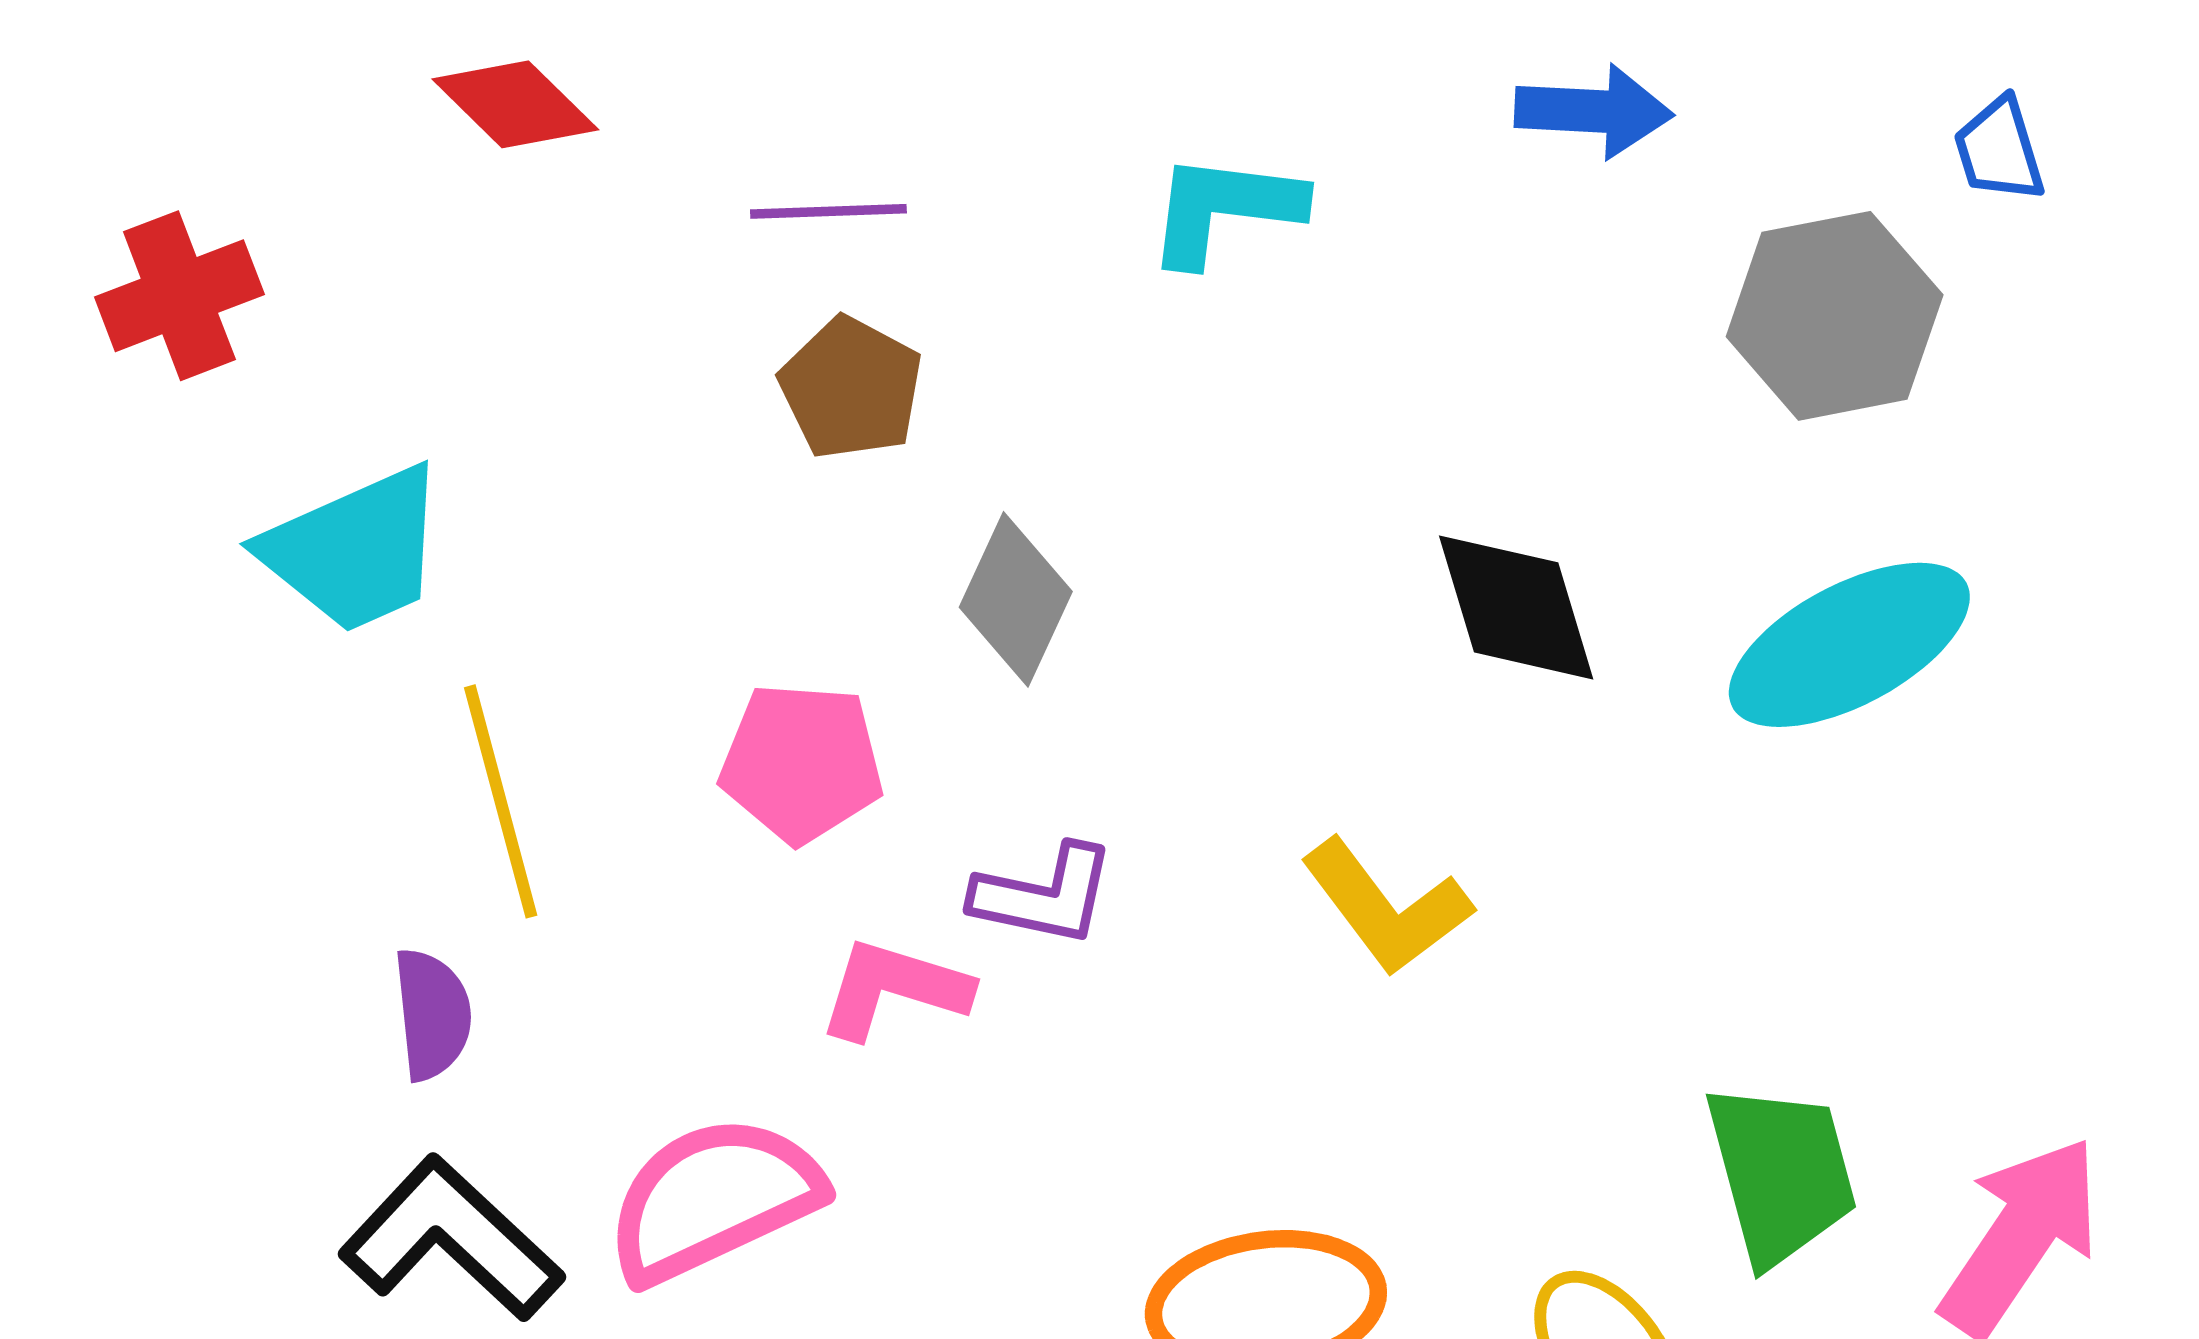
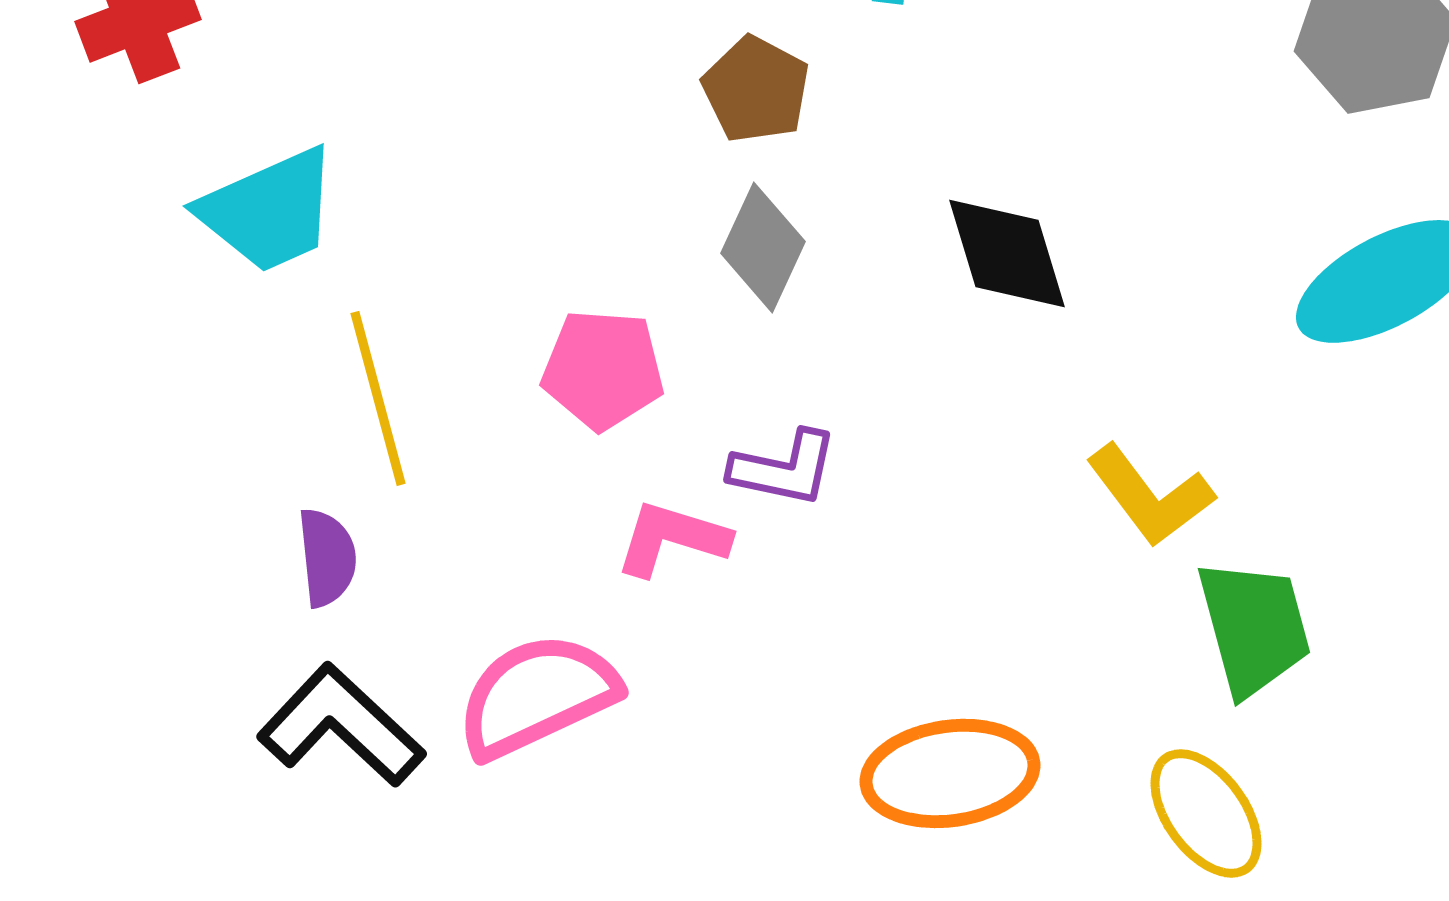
brown pentagon: (851, 388) -> (756, 89), moved
black diamond: (1516, 607) -> (1007, 253), moved
yellow L-shape: (1386, 907) -> (1150, 495), moved
green trapezoid: (1781, 1173) -> (1254, 627), moved

